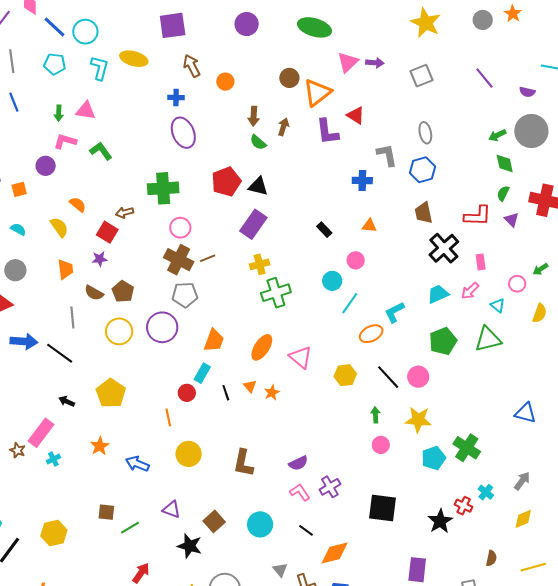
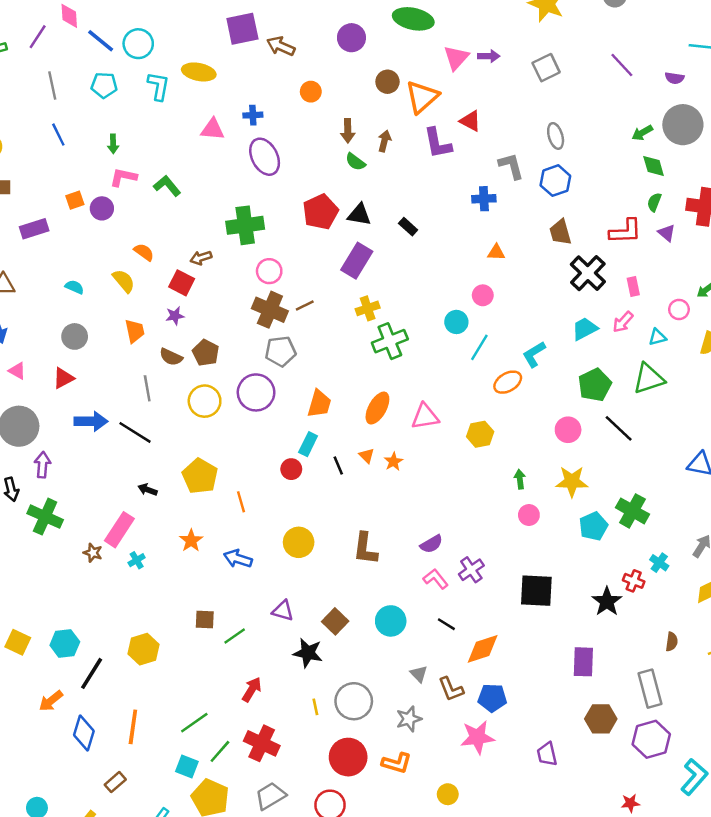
purple circle: (247, 24) -> (351, 38), moved
brown arrow: (192, 66) -> (281, 46), moved, turned -35
pink triangle: (86, 111) -> (213, 129), moved
orange square: (19, 189) -> (75, 200), moved
black rectangle: (324, 230) -> (408, 227), moved
cyan triangle: (498, 305) -> (657, 337), turned -49
pink triangle: (301, 357) -> (425, 416), turned -45
black line: (388, 377) -> (619, 428), moved
orange line: (168, 417) -> (241, 502), moved

